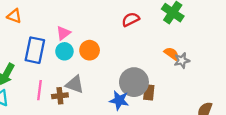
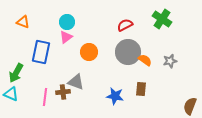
cyan circle: (64, 51) -> (67, 22), moved
orange semicircle: (172, 54) -> (145, 60), moved
gray circle: (134, 82) -> (128, 52), moved
pink line: (39, 90) -> (45, 97), moved

